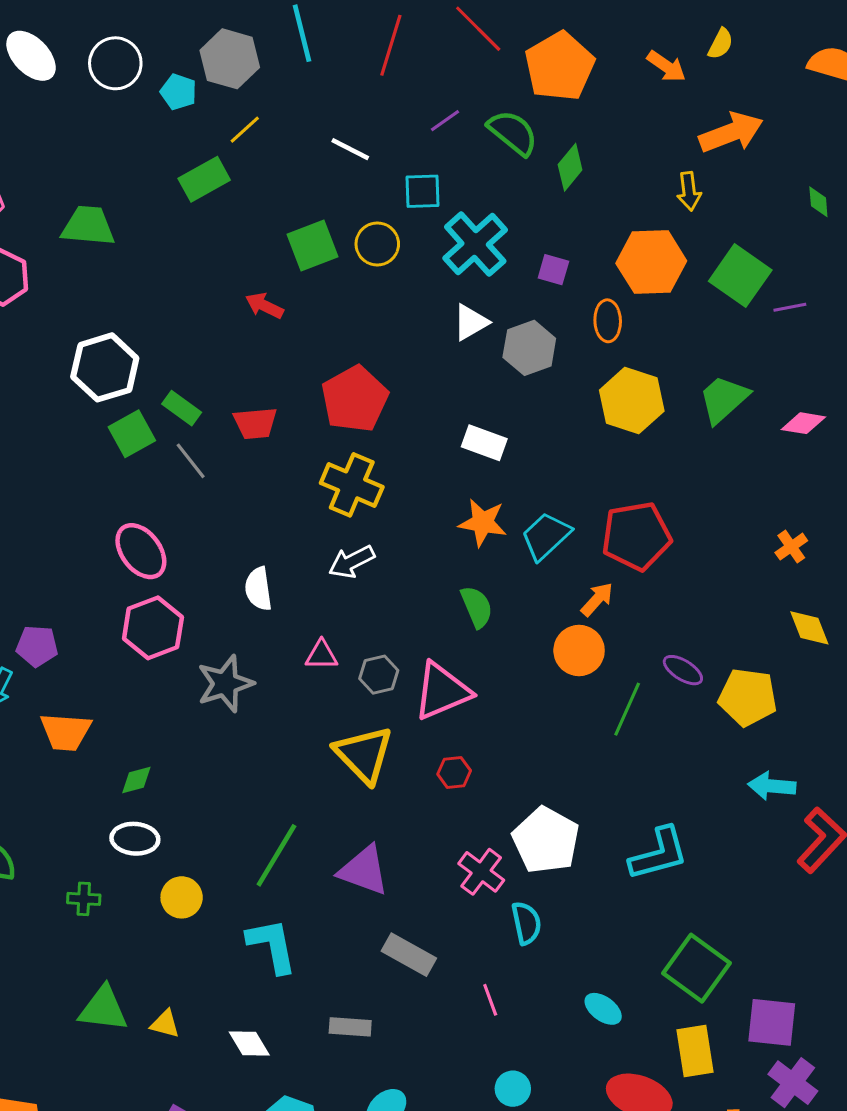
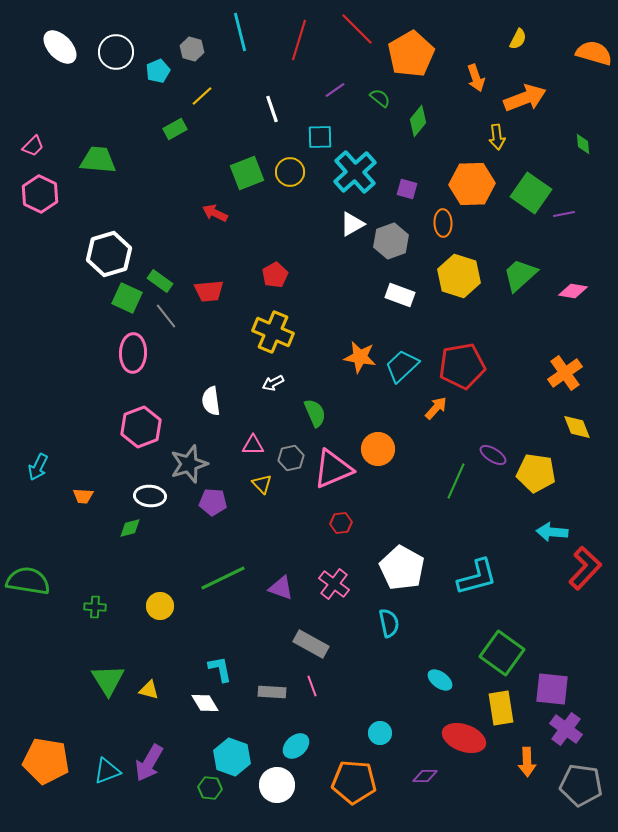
gray hexagon: (230, 59) -> (192, 49), size x0.6
orange arrow: (666, 66) -> (476, 78), moved, turned 36
cyan pentagon: (179, 92) -> (158, 71), turned 30
green semicircle: (513, 133) -> (380, 98), size x0.6
white line: (350, 149) -> (272, 109), turned 44
green rectangle: (204, 179) -> (175, 129), size x0.7
red pentagon: (355, 399) -> (275, 275), size x0.6
green square: (132, 434) -> (127, 298), turned -36
white rectangle: (484, 443) -> (400, 295), moved
orange cross: (791, 547) -> (565, 373), size x1.6
pink ellipse: (141, 551) -> (133, 353), moved, turned 39
white arrow: (352, 562) -> (273, 383), size x0.7
green semicircle: (477, 607) -> (315, 413), moved
purple pentagon: (37, 646) -> (213, 502), moved
orange circle: (579, 651) -> (378, 449), moved
orange trapezoid: (66, 732) -> (83, 496), size x0.6
yellow triangle: (364, 754) -> (262, 484), moved, size x0.5
white ellipse: (135, 839) -> (150, 496), moved
green line: (276, 855) -> (223, 578), turned 33
purple triangle: (364, 870) -> (281, 588), size x0.7
pink cross: (481, 872) -> (334, 584), moved
cyan L-shape: (272, 946) -> (220, 669), moved, size x0.7
pink line: (490, 1000) -> (312, 686), moved
green triangle: (103, 1009) -> (108, 680), turned 51

